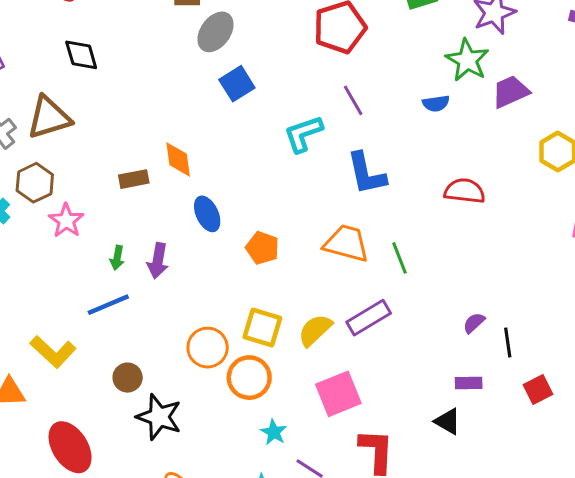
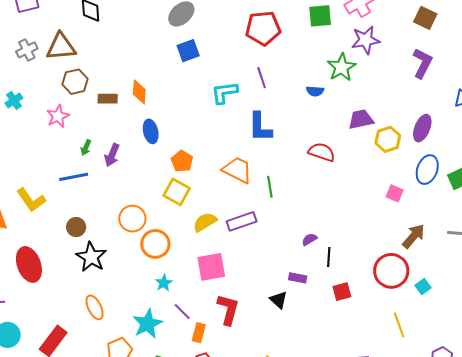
purple trapezoid: (511, 92) -> (361, 119), moved
brown hexagon: (35, 183) -> (75, 82), moved
yellow square: (262, 328) -> (177, 192), moved

